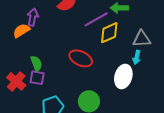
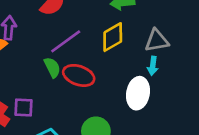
purple line: (96, 19) -> (66, 41), moved
green semicircle: (36, 63) -> (52, 67), moved

